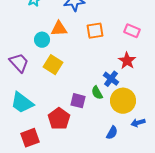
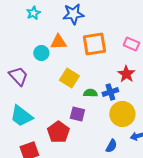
orange square: (95, 31) -> (94, 44), size x1.4
yellow square: (53, 65) -> (69, 78), moved
blue cross: (111, 79) -> (110, 92), turned 35
green semicircle: (97, 93) -> (90, 93), moved, turned 120

